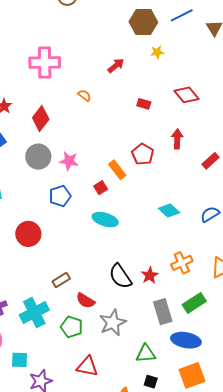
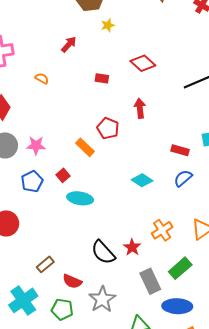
red rectangle: (210, 161) -> (180, 150), moved, turned 66
red square: (101, 188) -> (63, 175), moved

